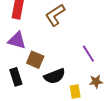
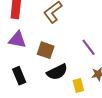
brown square: (35, 60) -> (46, 50), moved

